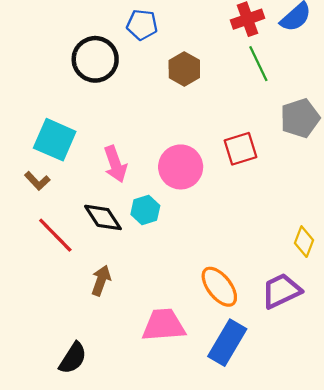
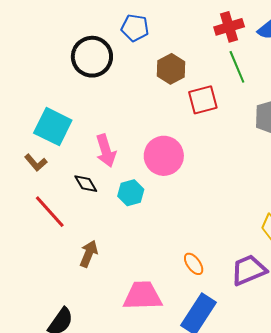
red square: (241, 149) -> (203, 100), moved
black diamond: (103, 217) -> (86, 184), moved, size x0.7
orange ellipse: (219, 287) -> (194, 264), size x0.6

